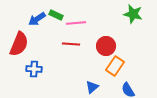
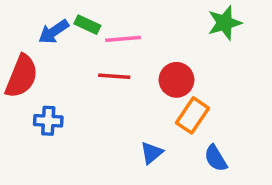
green star: (133, 14) -> (225, 23), turned -30

